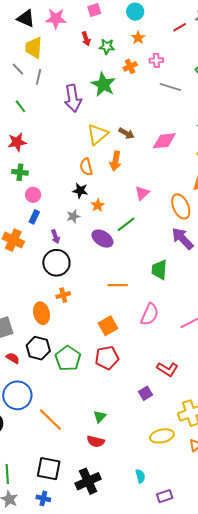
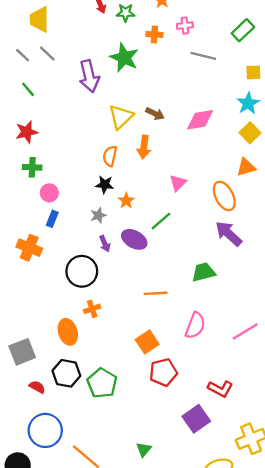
orange cross: (130, 66) -> (154, 35), turned 32
gray line: (18, 69) -> (23, 55), moved
gray line: (39, 77) -> (47, 53), turned -56
orange semicircle: (86, 167) -> (110, 156), turned 30
purple arrow: (55, 237) -> (105, 244), moved
green trapezoid: (159, 270) -> (204, 272), turned 75
red pentagon: (107, 358) -> (163, 372), moved
purple square: (146, 393) -> (196, 419), size x1.6

